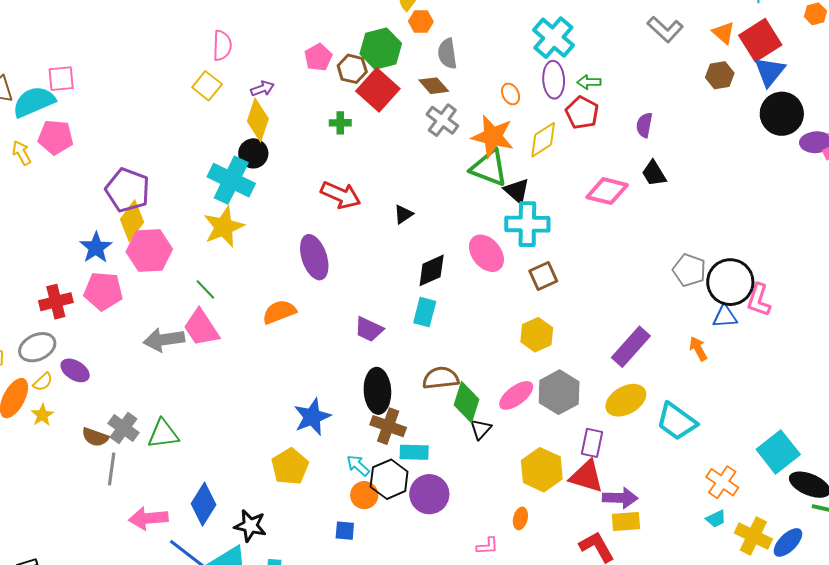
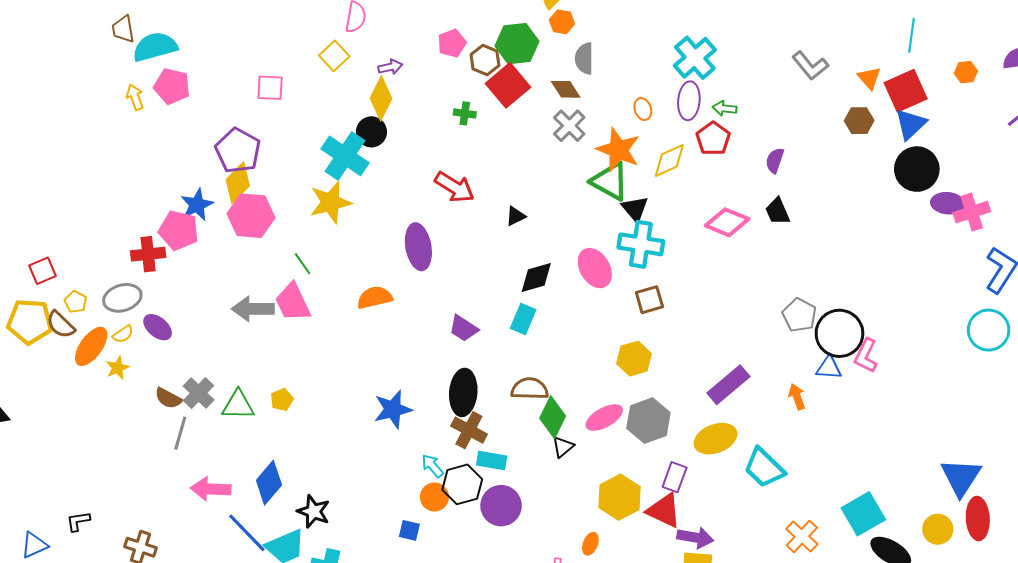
pink square: (61, 79) -> (270, 88), moved
pink pentagon: (103, 291) -> (179, 230), moved
yellow pentagon: (290, 467) -> (282, 400), moved, size x0.6

